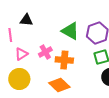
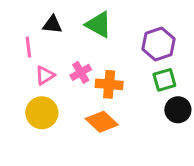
green triangle: (70, 31) -> (99, 25), moved

